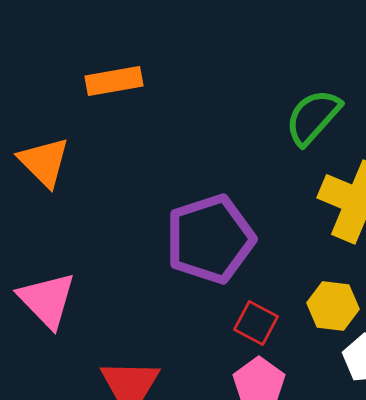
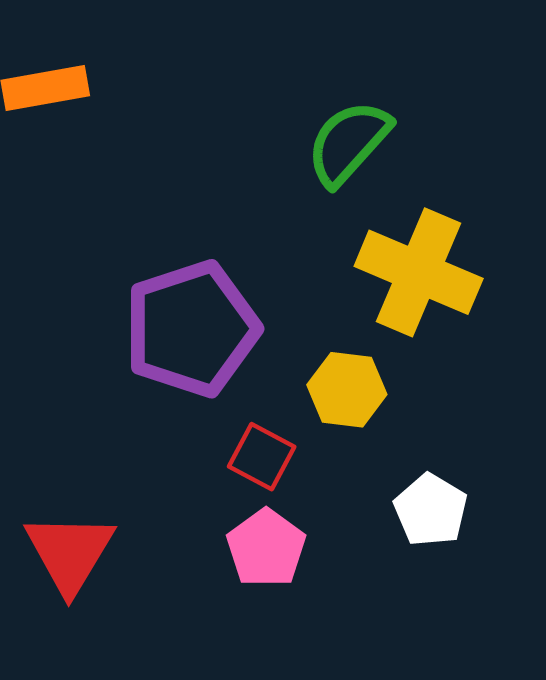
yellow hexagon: (333, 306) -> (347, 390), moved

